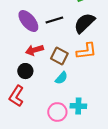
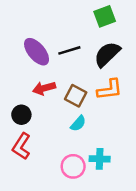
black circle: (25, 71) -> (21, 115), moved

